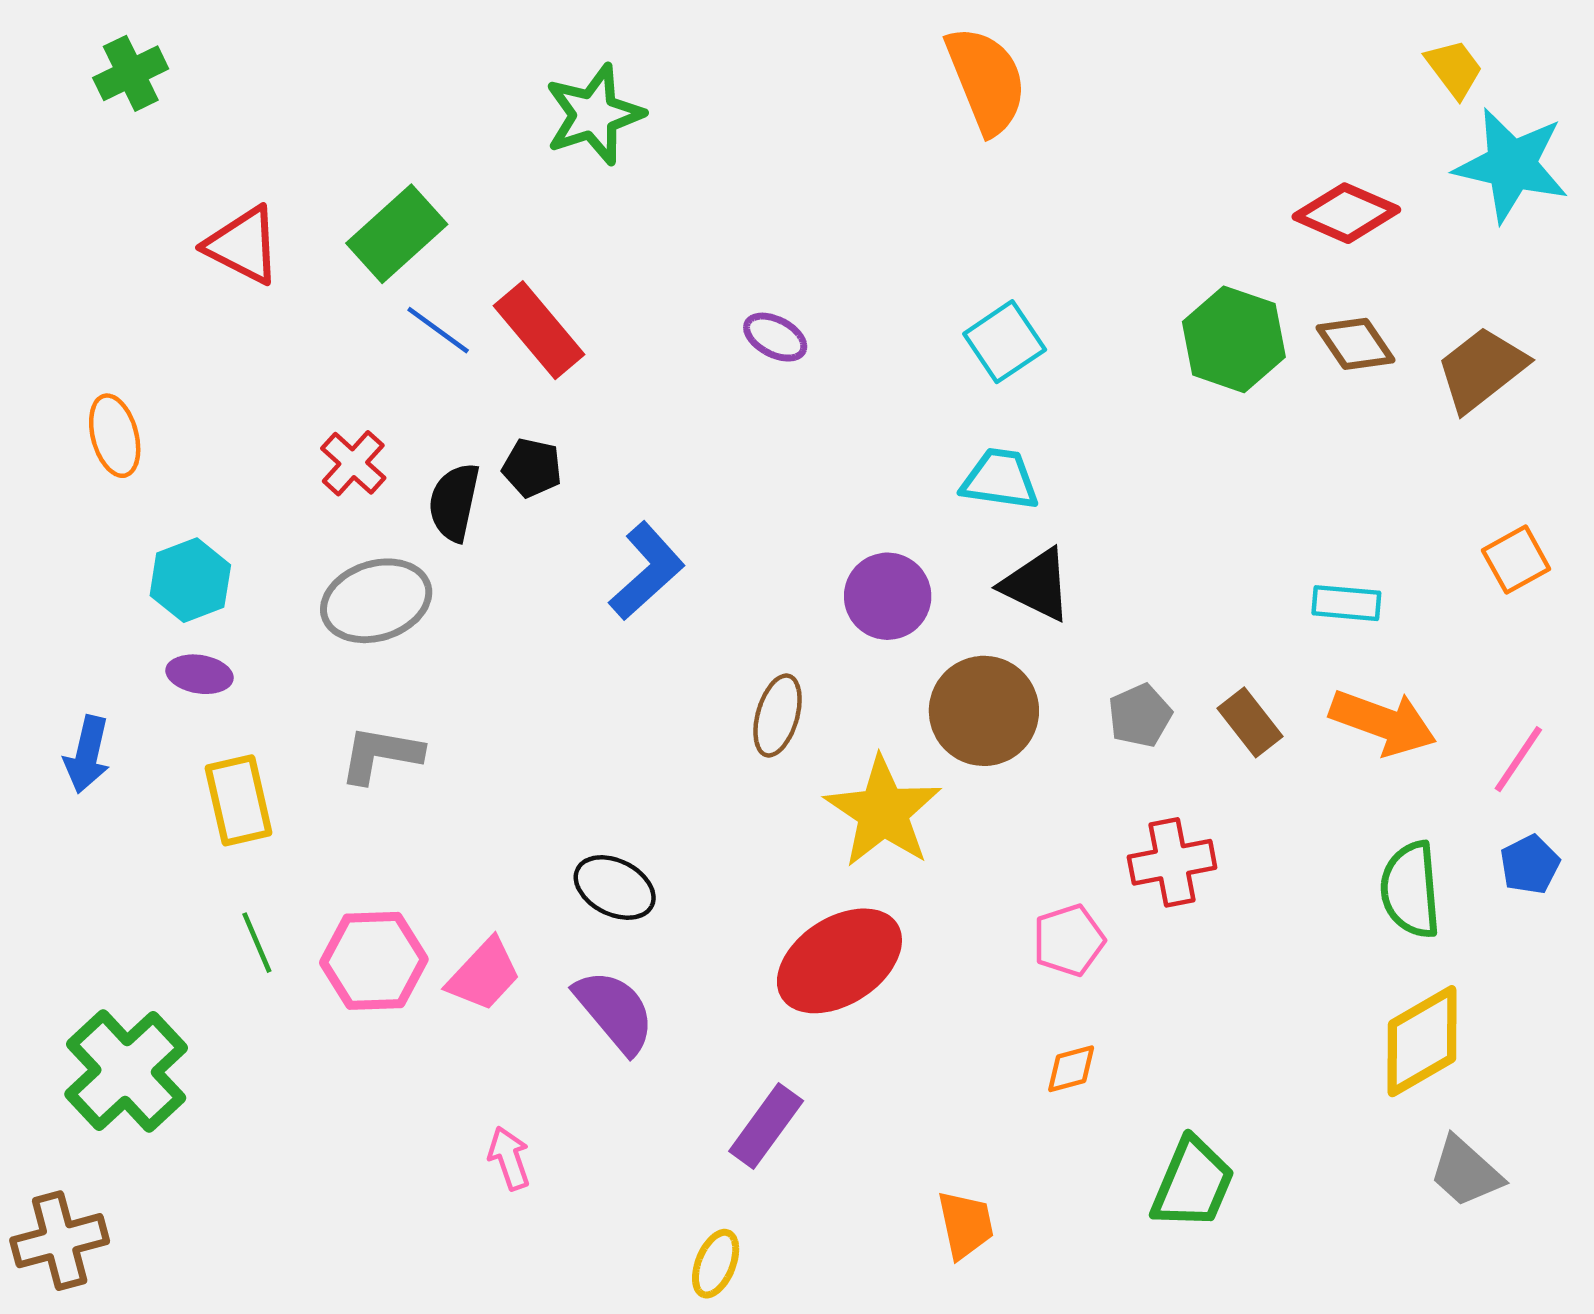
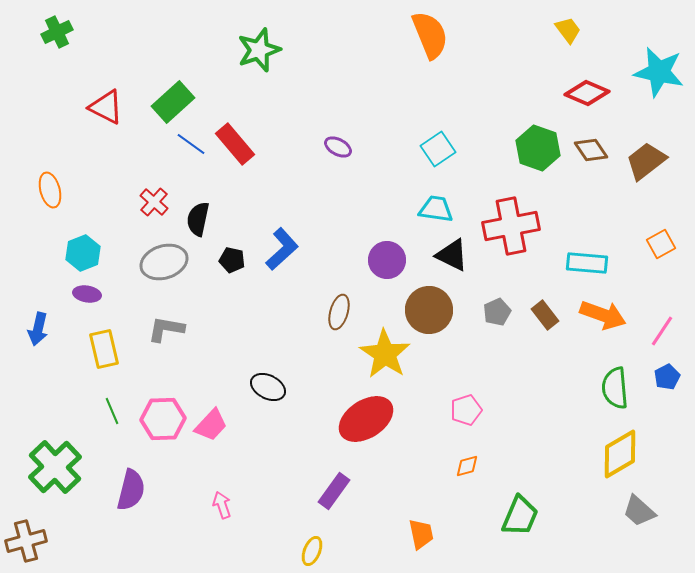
yellow trapezoid: (1454, 69) -> (568, 30), moved
black pentagon: (532, 468) -> (232, 260), moved
cyan rectangle: (1346, 603) -> (587, 263), size x1.4
red cross: (1172, 862) -> (511, 226), moved, size x1.5
purple semicircle: (615, 1011) -> (131, 490), moved, turned 54

